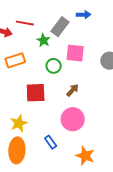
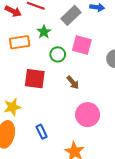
green star: (44, 40) -> (44, 32), moved
brown arrow: (73, 90) -> (73, 82), turned 88
pink circle: (73, 119) -> (88, 115), moved

